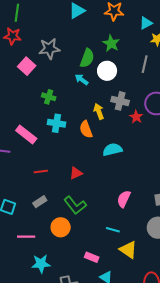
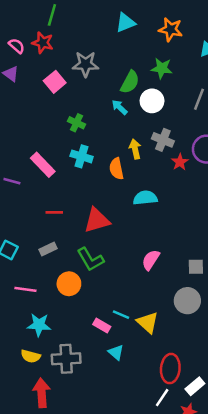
green star: (111, 43) -> (162, 68), turned -30
red triangle: (76, 173) -> (97, 220), size x1.6
cyan line: (113, 230) -> (121, 315), moved

